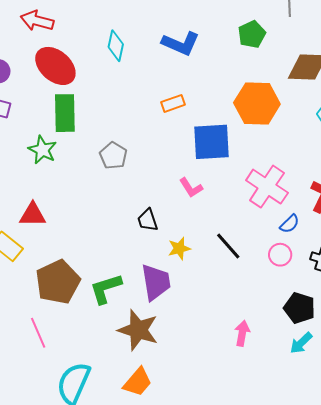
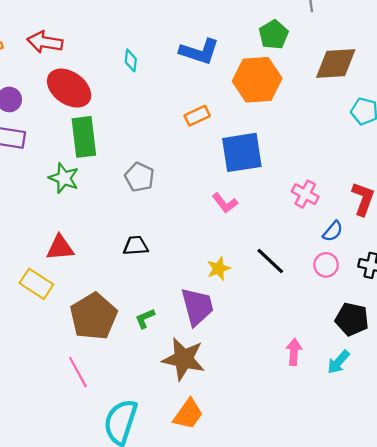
cyan diamond: (116, 46) -> (131, 60), size x0.7
orange hexagon: (257, 103) -> (257, 80), moved
pink cross: (267, 187) -> (305, 194), size x0.6
black trapezoid: (148, 220) -> (136, 246), moved, turned 110
green L-shape: (106, 289) -> (145, 318), size x0.6
cyan arrow: (301, 343) -> (338, 362), moved

